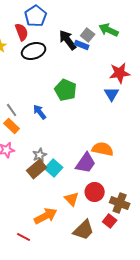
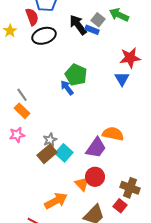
blue arrow: (40, 112) -> (67, 88), moved
red circle: (95, 192) -> (95, 177), moved

